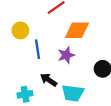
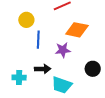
black arrow: (49, 80) -> (43, 69), turned 133

